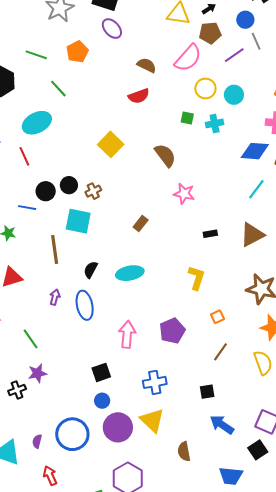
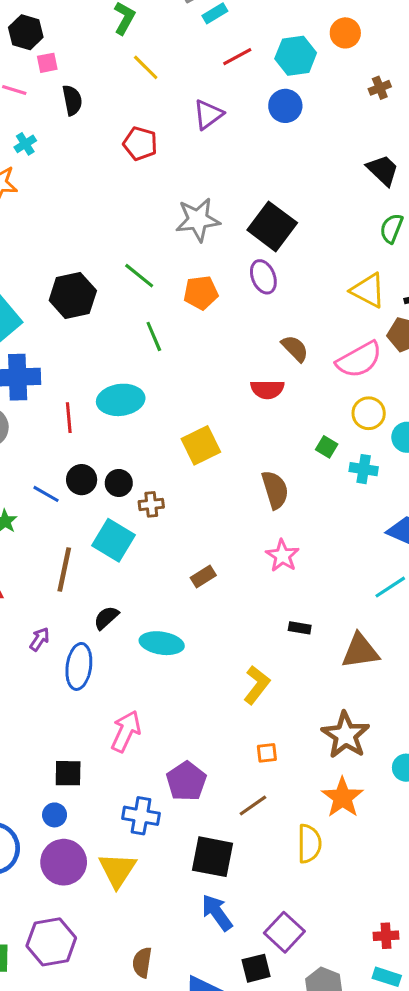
cyan ellipse: (37, 123) -> (121, 400), moved
purple pentagon: (172, 331) -> (186, 781), moved, turned -30
black square: (207, 392) -> (213, 857), size x1.8
brown semicircle: (184, 451) -> (142, 962), moved

